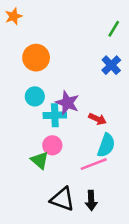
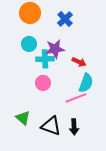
blue cross: (111, 65) -> (65, 19), moved
purple star: (67, 103) -> (55, 49), turned -30
green triangle: (40, 160) -> (23, 118), moved

